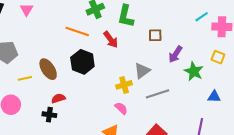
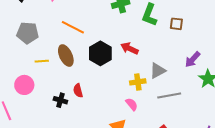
orange line: (77, 32) -> (73, 27), moved
brown square: (155, 35) -> (176, 24), moved
red arrow: (111, 39) -> (129, 48), moved, turned 144
red semicircle: (58, 98) -> (78, 91), moved, turned -96

